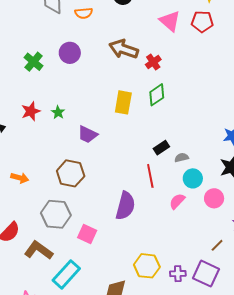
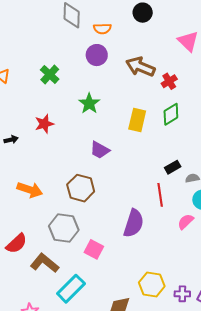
purple circle: (70, 53) -> (97, 55), moved
green star: (58, 112) -> (89, 103), moved, size x1.5
orange arrow: (20, 178) -> (30, 190), size x1.4

